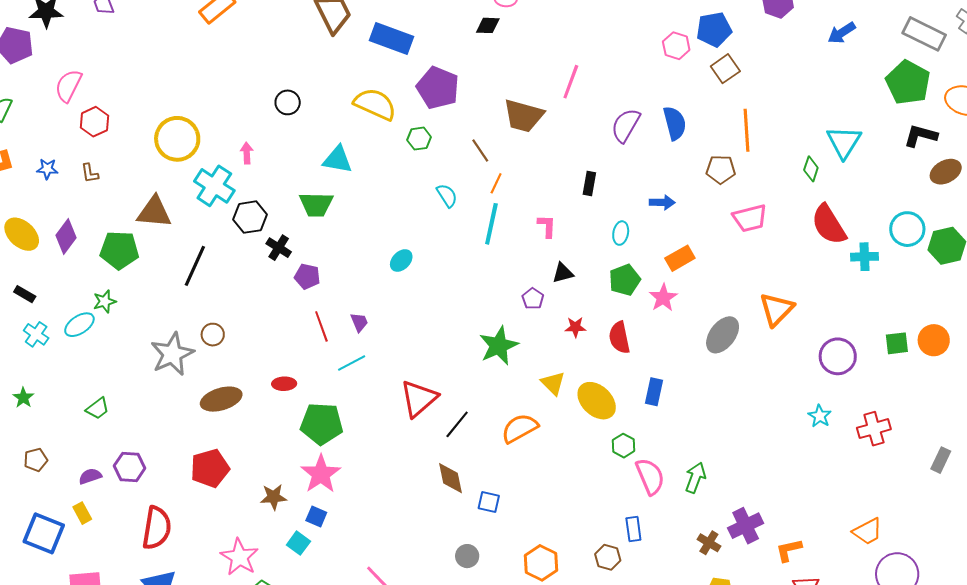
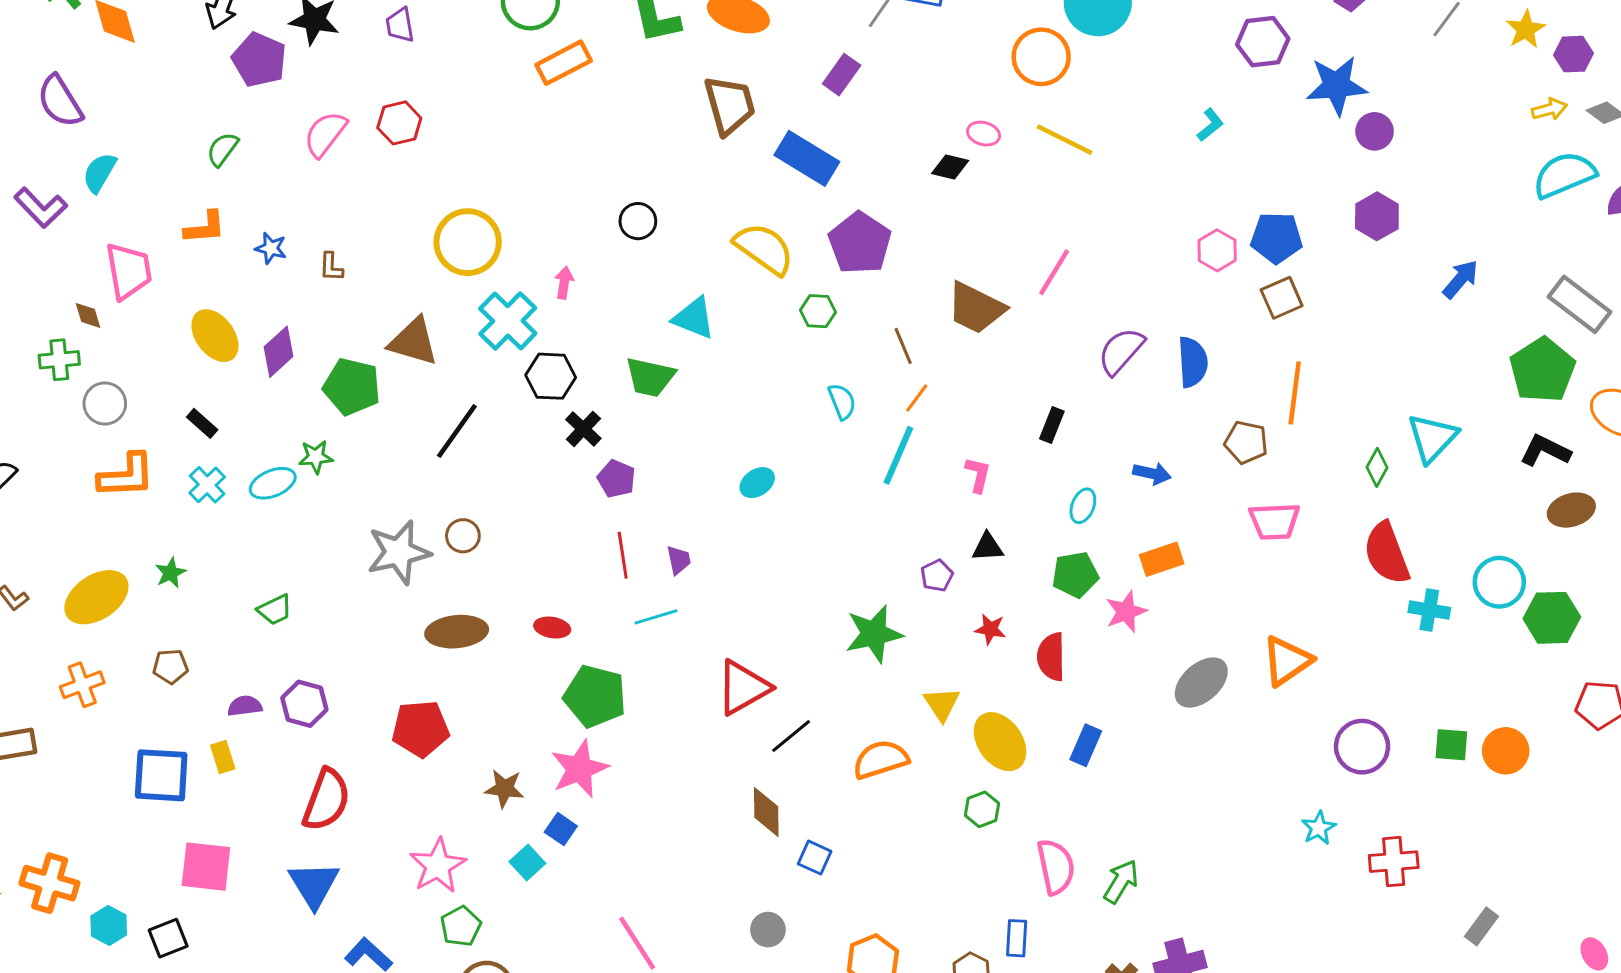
blue arrow: (842, 33) -> (1460, 279), turned 152
red hexagon: (95, 122) -> (399, 123), moved
green hexagon: (623, 446) -> (982, 809), moved
blue square: (44, 533) -> (161, 775), turned -30

